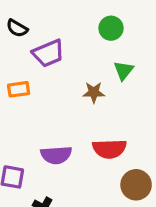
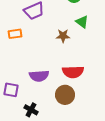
green triangle: (124, 70) -> (82, 22), turned -32
brown circle: (136, 185) -> (65, 95), moved

